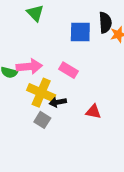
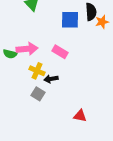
yellow cross: (41, 93) -> (37, 71), size x0.7
red triangle: (93, 112) -> (80, 116), moved

